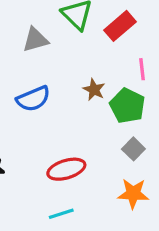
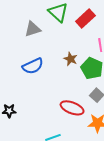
red ellipse: (66, 169) -> (72, 108), moved, turned 40

